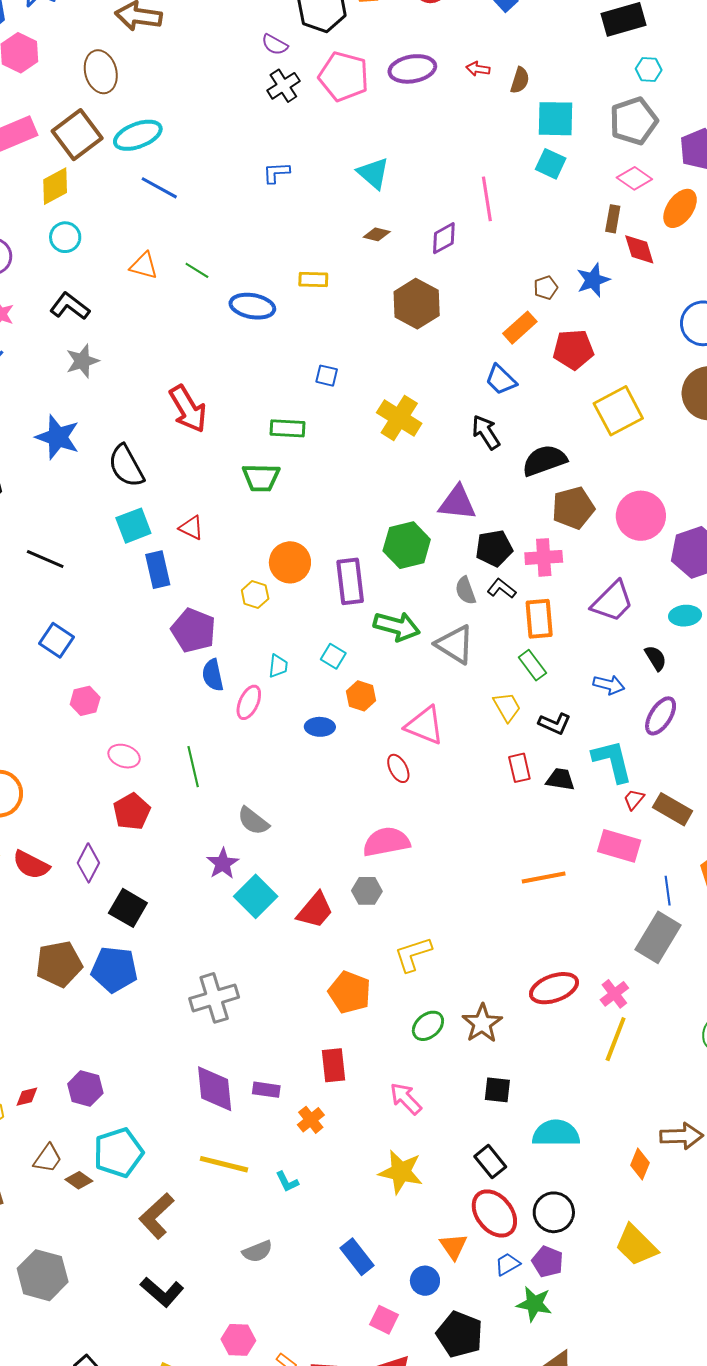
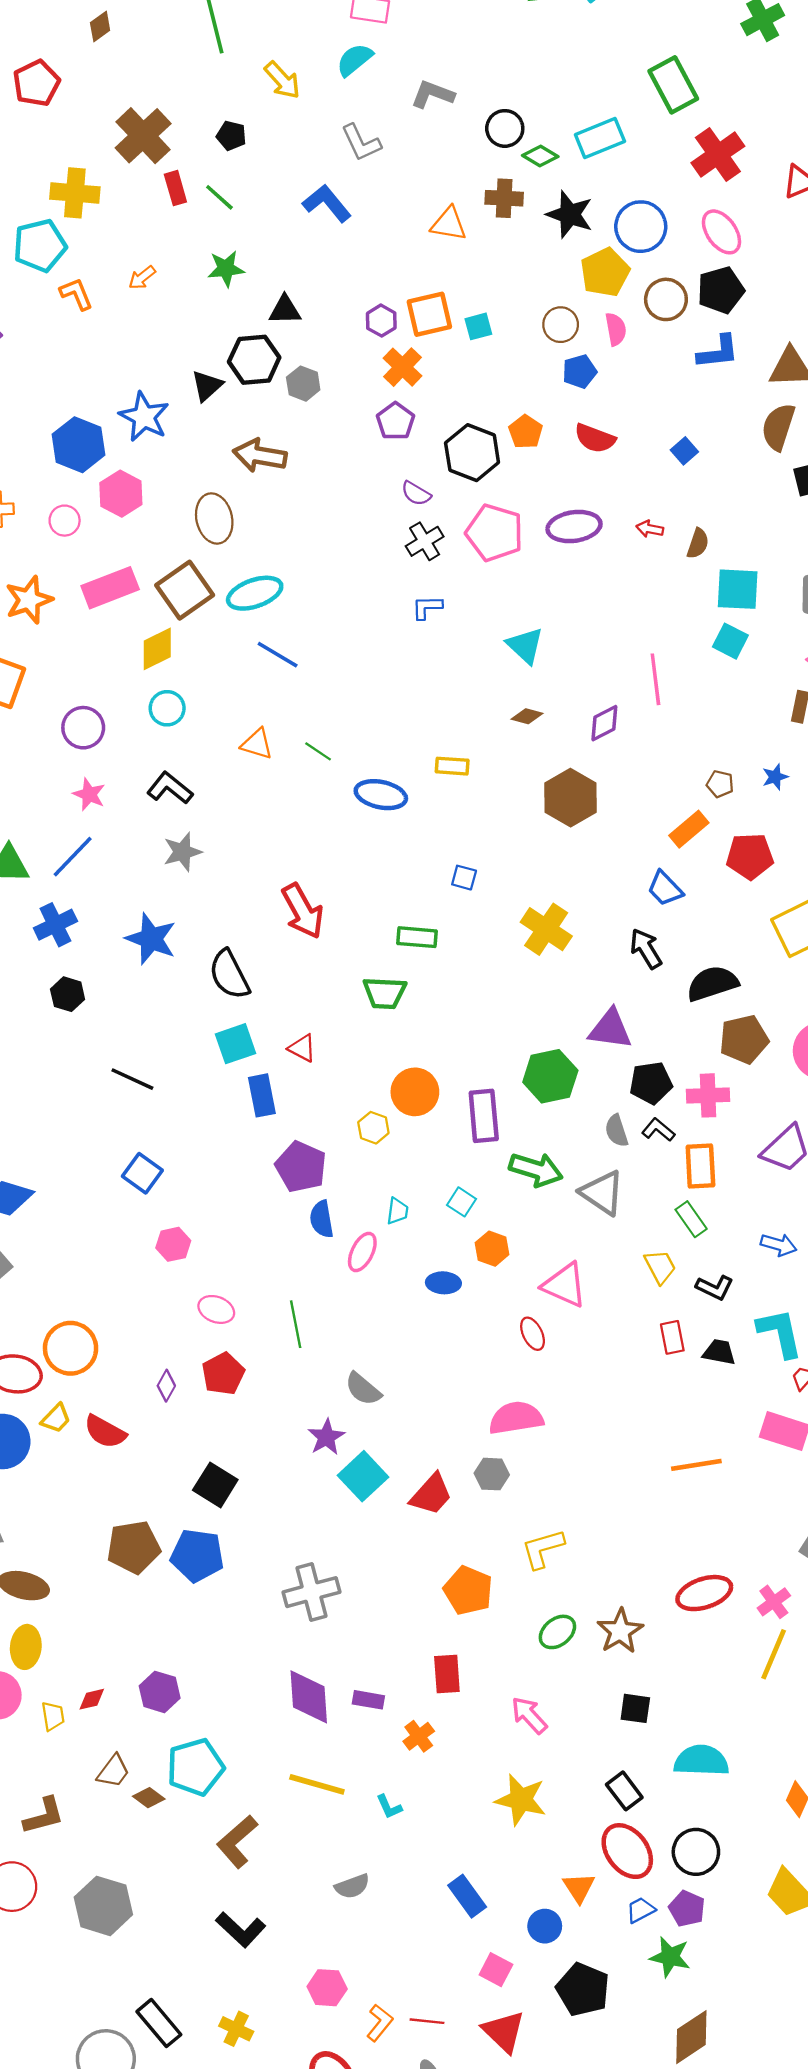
blue L-shape: (276, 173) -> (427, 607), moved
blue star: (593, 280) -> (775, 777), size x0.7
brown pentagon: (546, 288) -> (720, 784), turned 30
purple diamond: (88, 863) -> (166, 1386), moved, size x0.7

